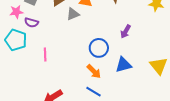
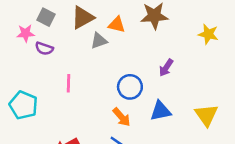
cyan pentagon: (16, 40) -> (23, 105), moved
pink line: (45, 55) -> (69, 83), moved

